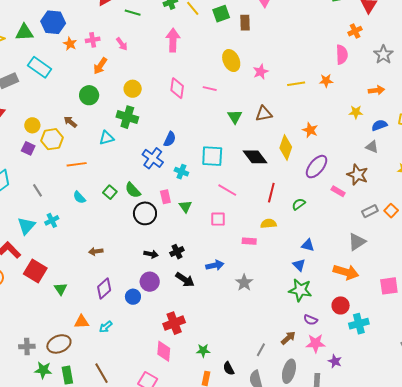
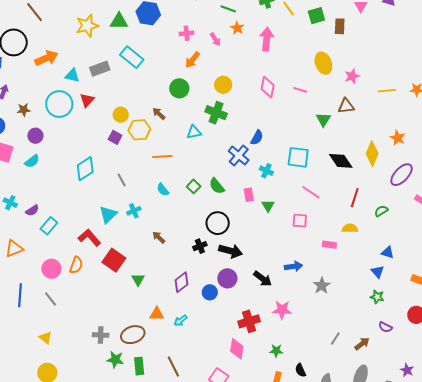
orange star: (70, 44) -> (237, 28), moved
brown triangle: (264, 114) -> (346, 106), moved
black circle: (145, 213) -> (218, 223), moved
brown arrow: (96, 251) -> (159, 237), moved, turned 48
black cross: (177, 252) -> (200, 246), moved
black arrow: (151, 254) -> (231, 251), size x1.6
green star: (300, 290) -> (377, 297), size x0.6
pink star: (316, 343) -> (282, 310), moved
gray line: (261, 350) -> (335, 338), moved

